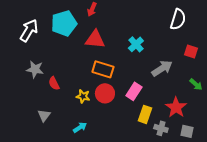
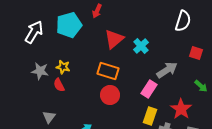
red triangle: (95, 39) -> (114, 39), moved, turned -45
pink rectangle: (134, 91) -> (149, 89), moved
yellow star: (83, 96) -> (63, 67), moved

